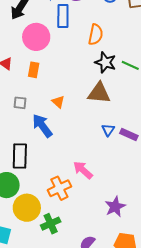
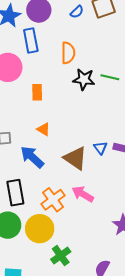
orange rectangle: (34, 70) -> (37, 92), moved
brown triangle: (99, 93) -> (75, 158), moved, turned 40
orange cross: (59, 188) -> (53, 200), moved
yellow circle: (27, 208) -> (40, 229), moved

